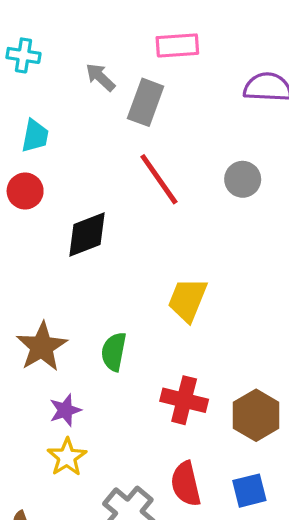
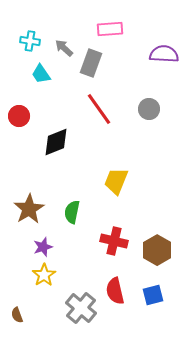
cyan cross: (23, 55) -> (30, 41), moved
cyan trapezoid: (35, 136) -> (41, 74), moved, turned 135

